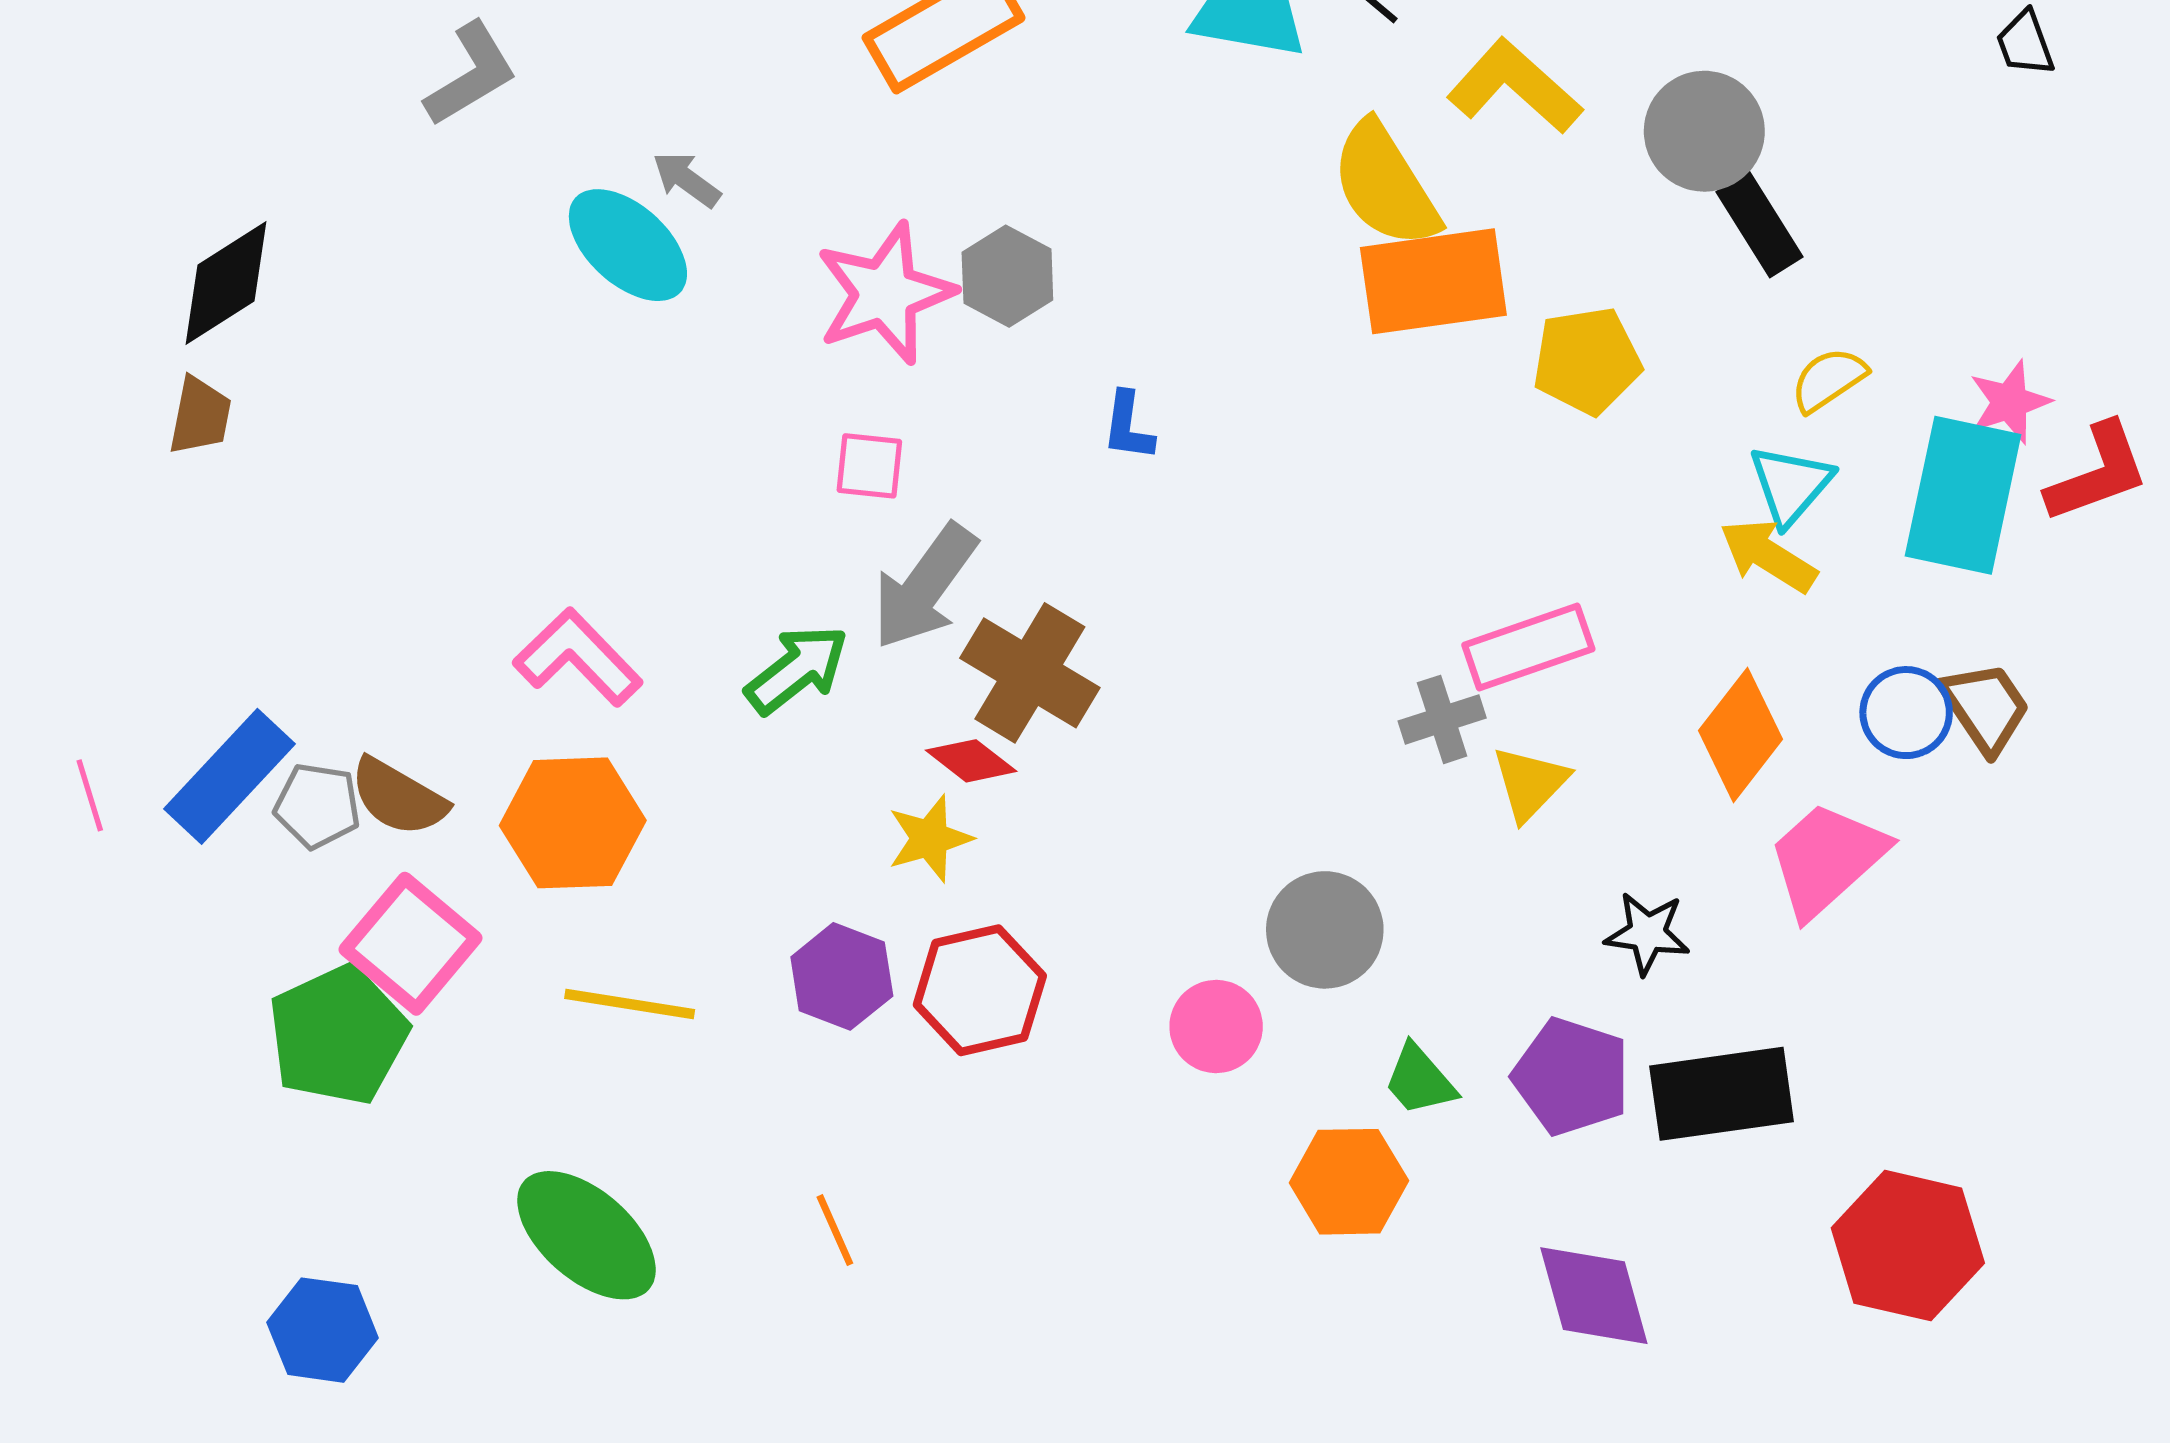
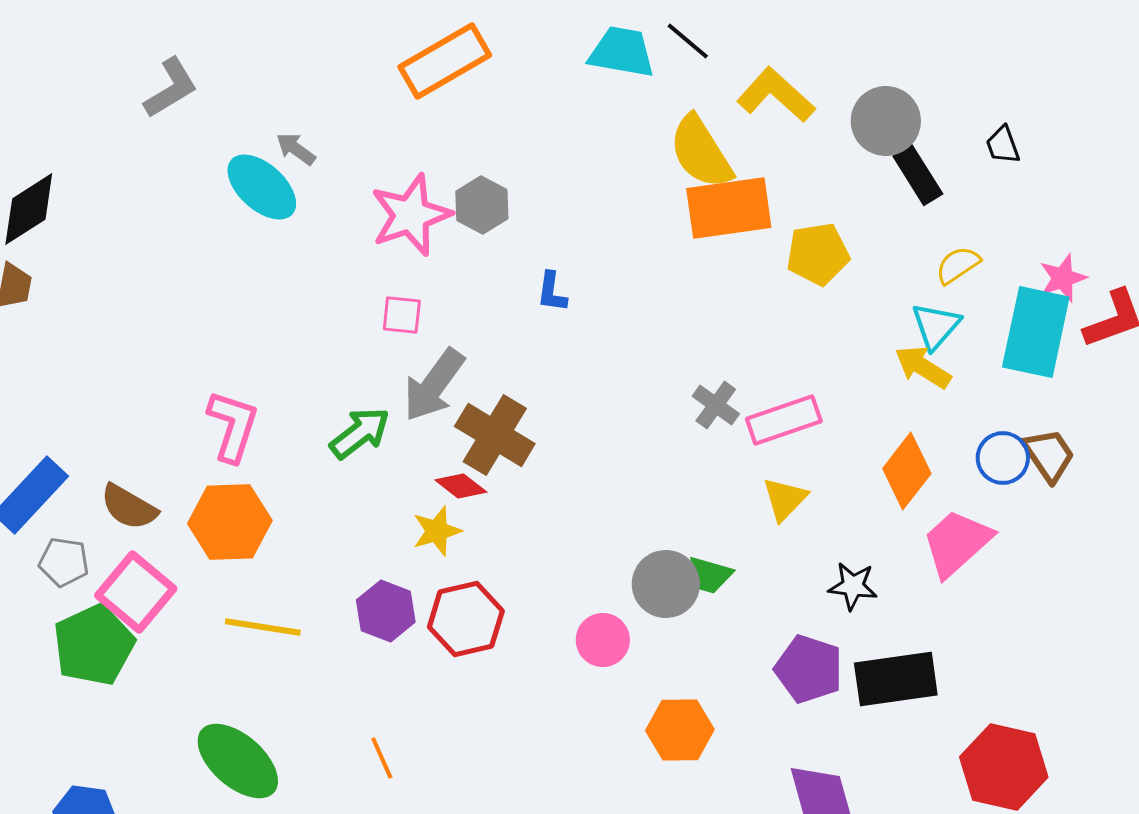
black trapezoid: (2025, 43) -> (1003, 145), moved
pink L-shape: (578, 657) -> (233, 426), turned 62
gray cross: (1442, 719) -> (716, 405), moved, turned -36
gray pentagon: (317, 806) -> (64, 562), moved
green trapezoid: (1420, 1080) -> (710, 575), moved, turned -33

